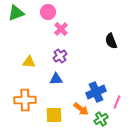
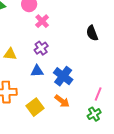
blue cross: (96, 92) -> (63, 76), moved, turned -30
yellow square: (54, 115) -> (35, 107), turned -36
green cross: (101, 119) -> (94, 114), moved

